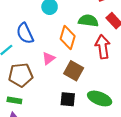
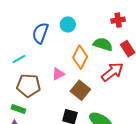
blue semicircle: (25, 33) -> (40, 33), moved, turned 35
red arrow: (103, 47) -> (112, 72), turned 50

